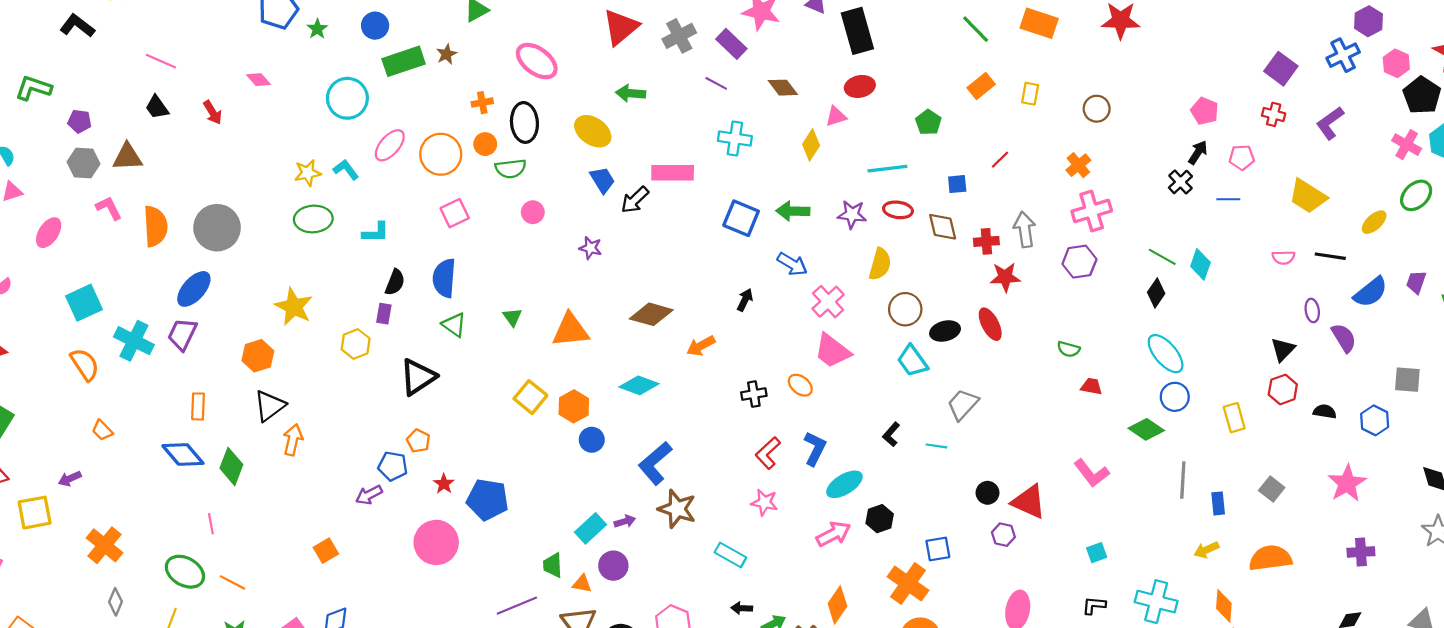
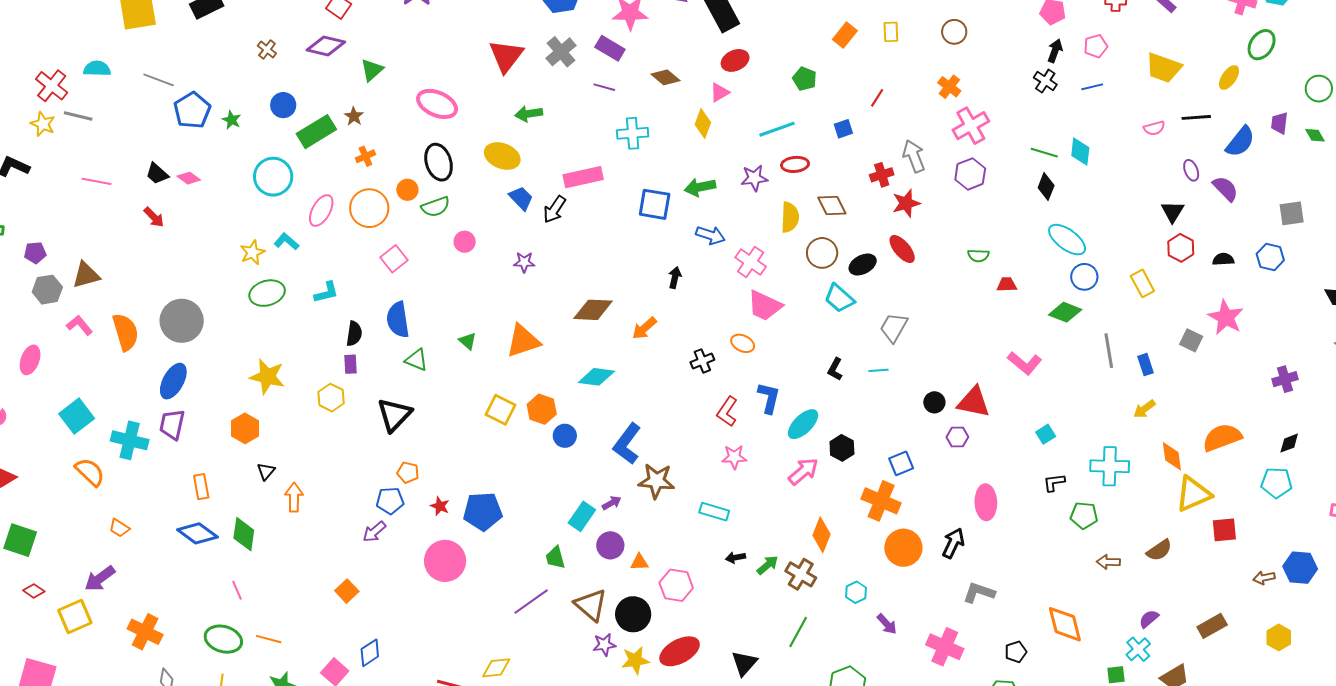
orange cross: (482, 103) -> (365, 156), moved
black trapezoid: (157, 107) -> (157, 174), moved
brown diamond: (943, 227) -> (832, 206), moved
black triangle: (270, 406) -> (266, 471), size x0.6
purple arrow: (70, 479) -> (100, 578), size x1.5
pink star: (1347, 483) -> (1226, 317), moved
orange semicircle: (1270, 558) -> (1222, 438), moved
orange triangle: (582, 584) -> (639, 562), moved

